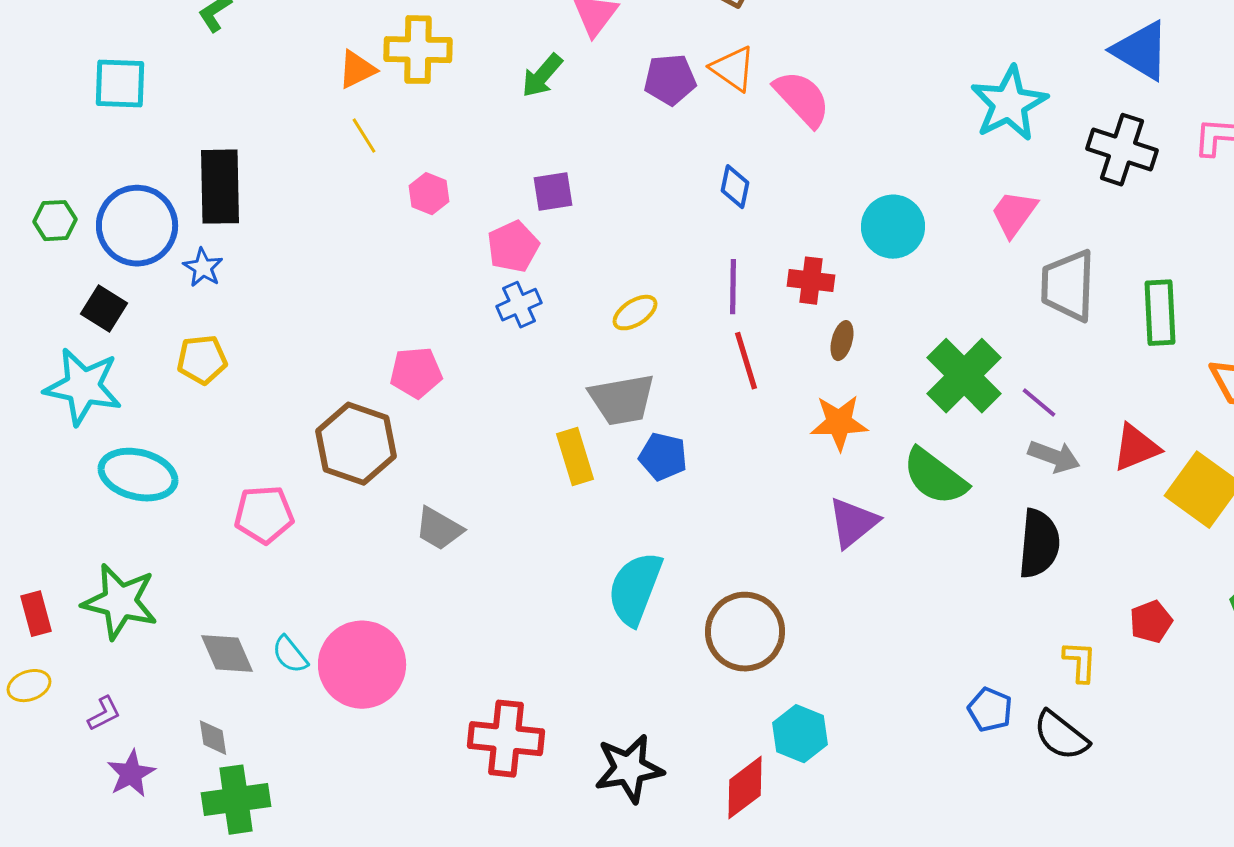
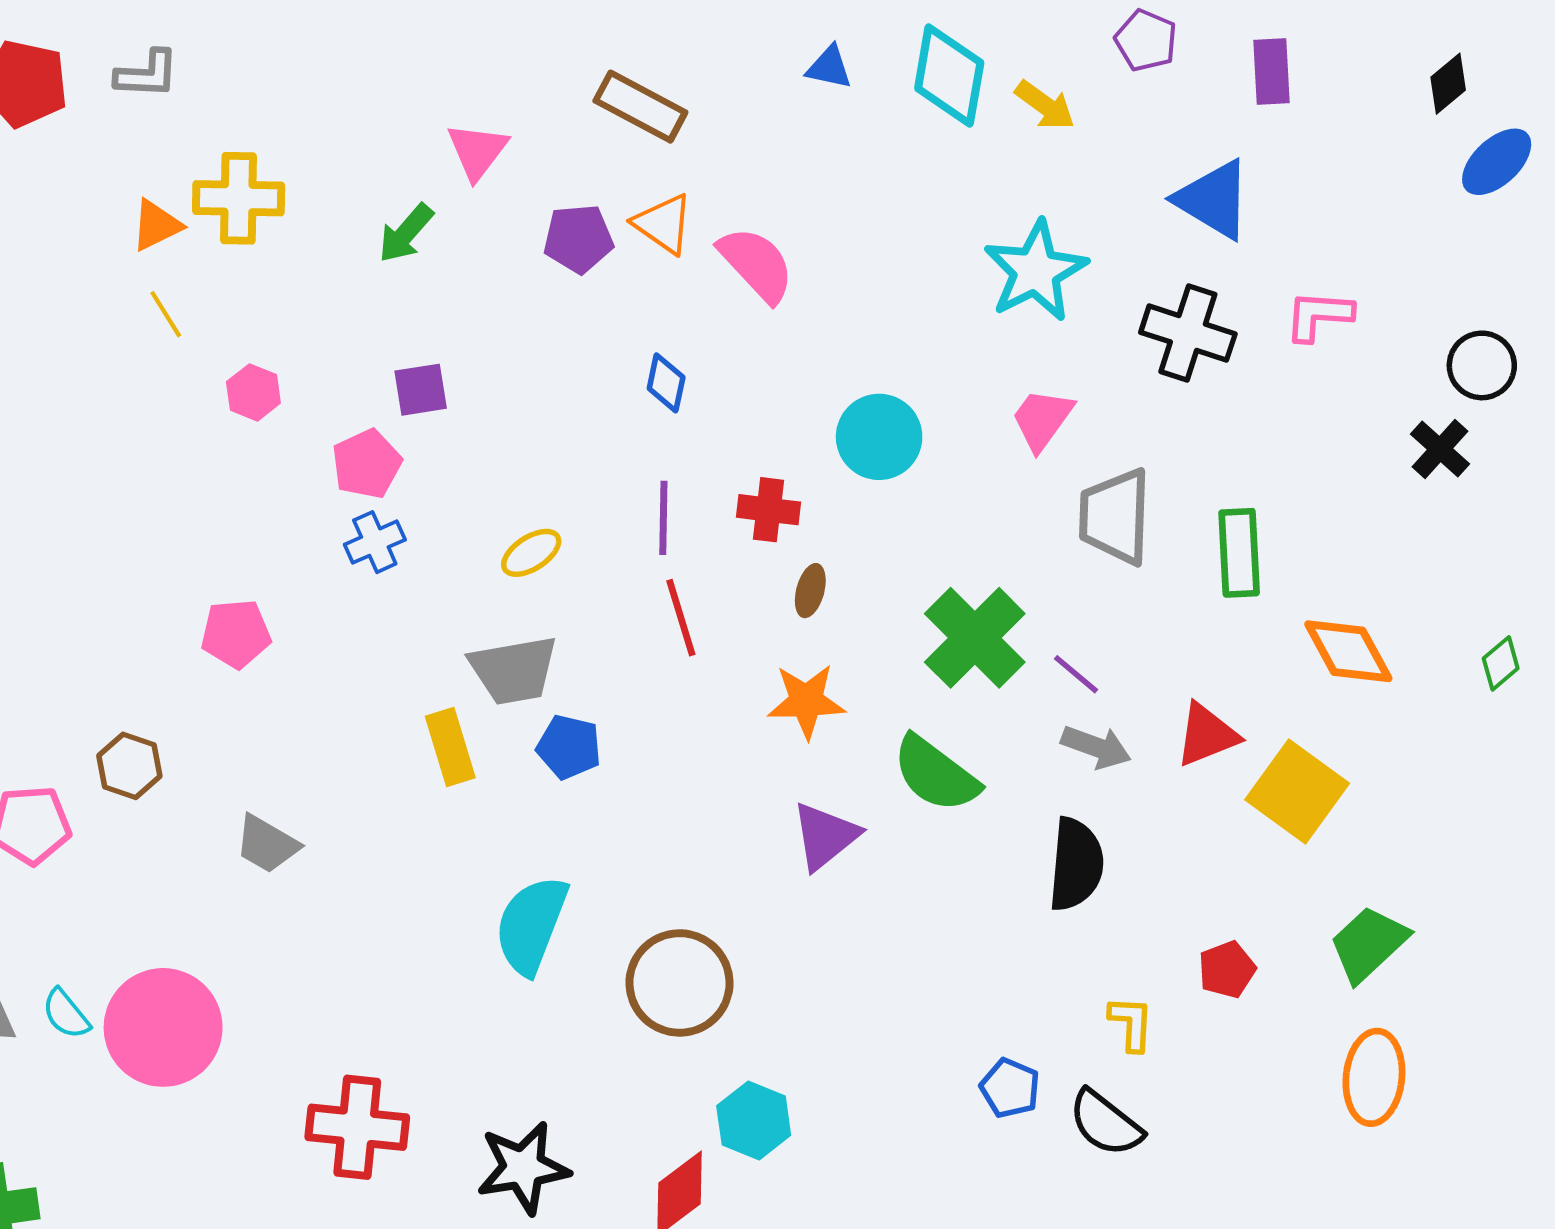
brown hexagon: (356, 444) -> (129, 766), moved, size x0.6

